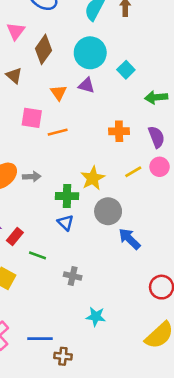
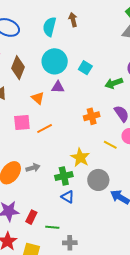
yellow line: (133, 172) -> (110, 145), turned 72
gray cross: (73, 276) -> (70, 243), moved

